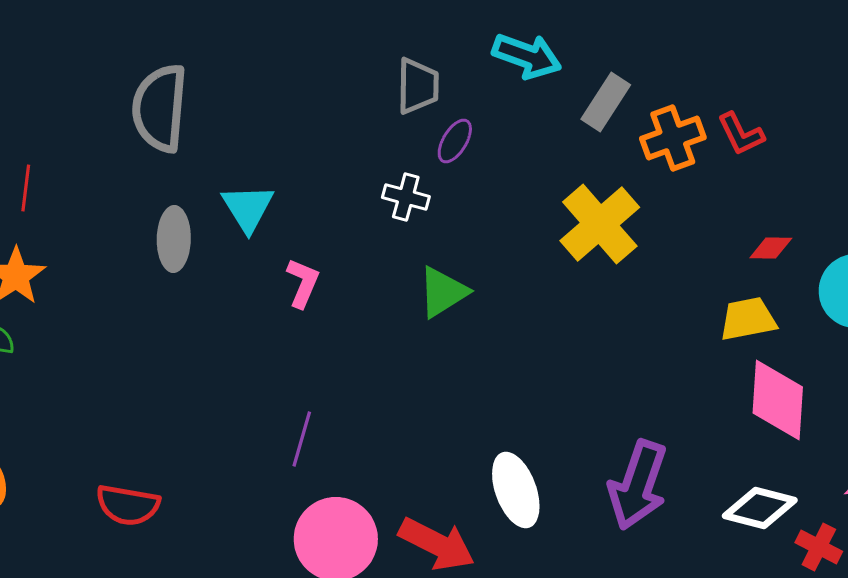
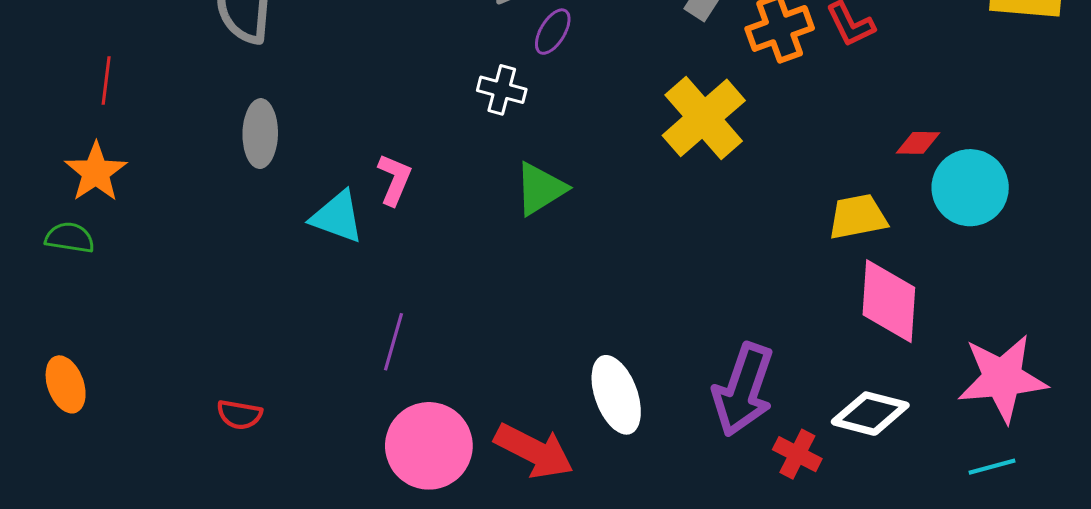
cyan triangle: (248, 208) -> (337, 217), moved, turned -38
red diamond: (771, 248) -> (918, 143), moved
red semicircle: (128, 505) -> (239, 415), moved, size x0.7
red cross: (819, 547) -> (797, 454), moved

